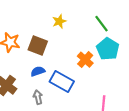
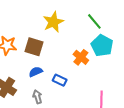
yellow star: (59, 21) -> (53, 22), size x1.5
blue rectangle: (62, 81) -> (60, 80), size x0.6

